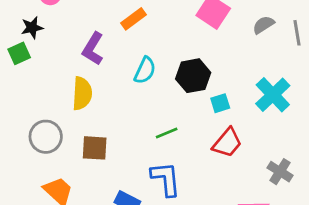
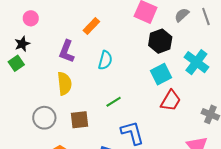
black hexagon: (193, 76) -> (160, 41), moved
cyan square: (220, 103) -> (161, 74), size x1.5
green line: (167, 133) -> (114, 102), moved

